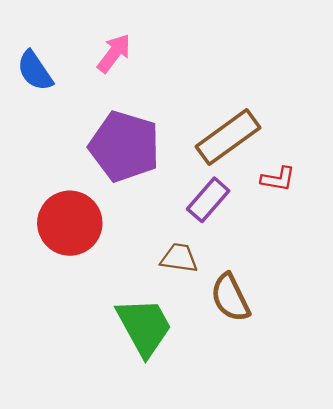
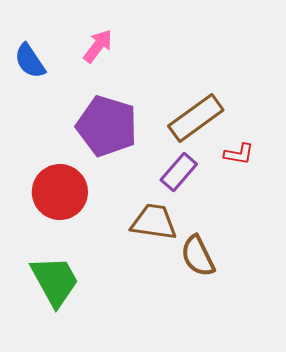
brown trapezoid: (179, 258) -> (154, 222), size x1.4
green trapezoid: (144, 327) -> (55, 281), moved

